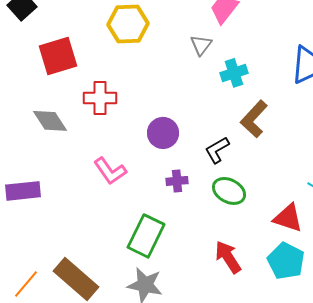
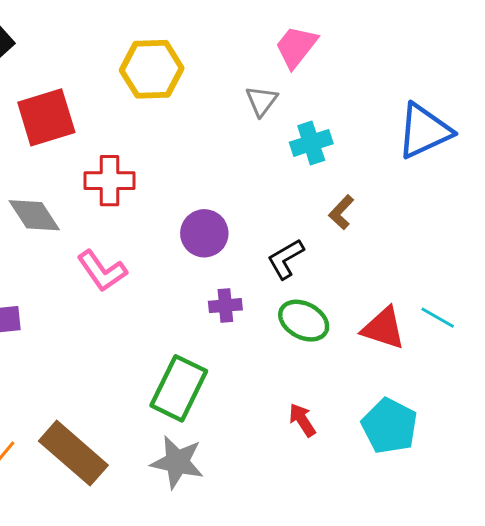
brown L-shape: (254, 119) -> (341, 212), size x0.6
pink L-shape: (110, 171) -> (102, 271), moved
red triangle: (288, 218) -> (383, 328), moved
red arrow: (228, 257) -> (302, 420), size x0.7

